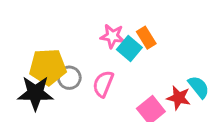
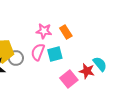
cyan square: (129, 48) -> (55, 54), moved, turned 35
pink semicircle: (103, 84) -> (38, 52), moved

